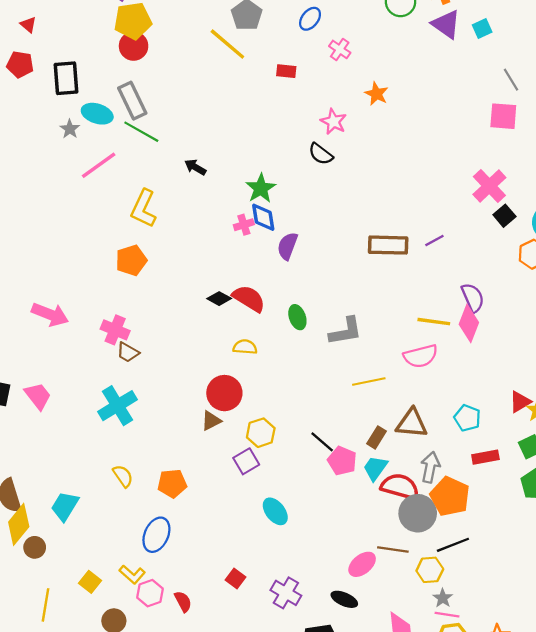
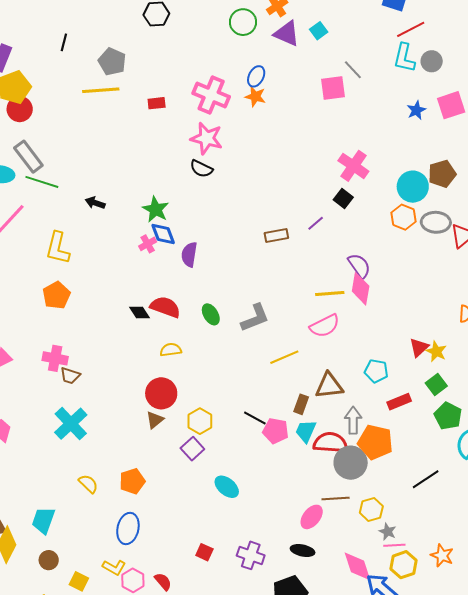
blue ellipse: (310, 19) -> (256, 76), moved
yellow line: (227, 44) -> (101, 90), turned -33
pink cross: (340, 49) -> (211, 95), moved, size x1.8
orange star: (376, 94) -> (255, 96), moved
pink square: (503, 116) -> (333, 88), moved
pink star: (333, 122) -> (207, 138), size x1.4
black square: (504, 216) -> (343, 199), moved
brown rectangle: (388, 245) -> (276, 235), size x0.7
black diamond: (219, 299) -> (140, 312), turned 40
black line: (453, 545) -> (426, 479), moved
brown circle: (35, 547) -> (49, 560), moved

